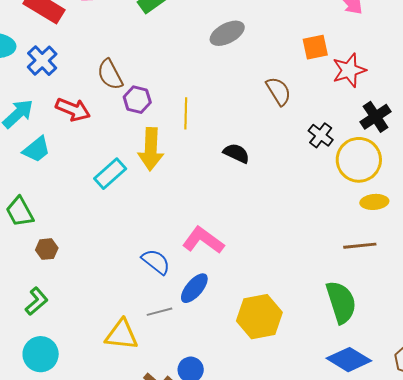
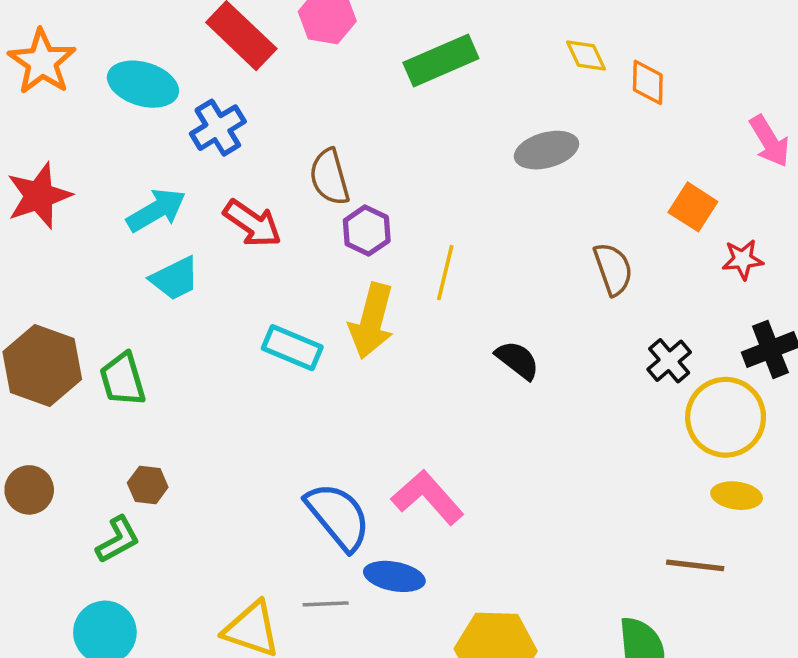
orange square: (315, 47) -> (693, 207), turned 32
red star: (349, 70) -> (743, 259), size x0.7
cyan rectangle: (110, 174) -> (292, 348), turned 52
brown hexagon: (47, 249) -> (148, 485), moved
blue semicircle: (156, 262) -> (338, 516), size x1.4
blue ellipse: (194, 288) -> (394, 576), turned 48

